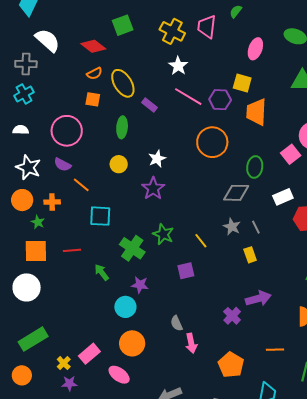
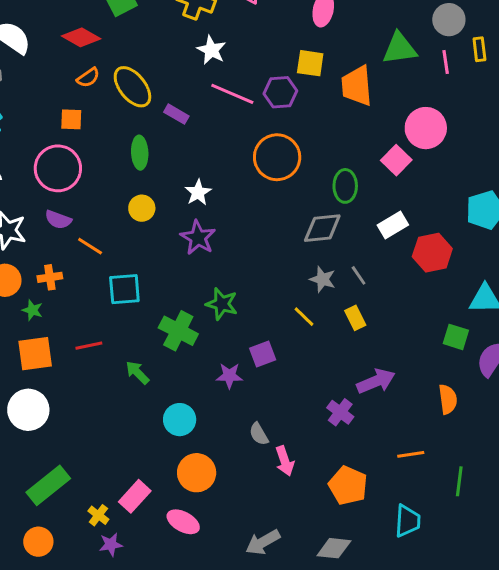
orange square: (93, 99) -> (71, 119), moved
orange trapezoid: (256, 112) -> (357, 86), moved
yellow line: (201, 241) -> (304, 317), moved
purple star: (140, 285) -> (229, 376), moved

